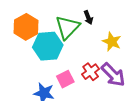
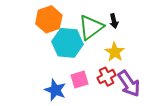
yellow star: (112, 42) -> (115, 52), moved

